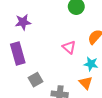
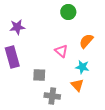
gray square: (36, 80) -> (39, 75), moved, turned 32

